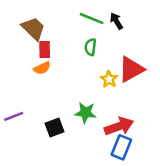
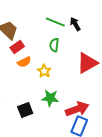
red rectangle: (45, 49) -> (17, 47), turned 56
orange semicircle: (42, 68) -> (24, 62), moved
yellow star: (109, 79) -> (44, 71), moved

